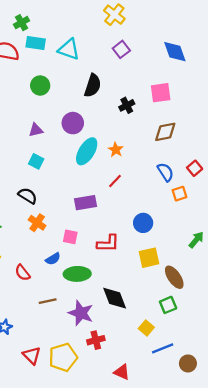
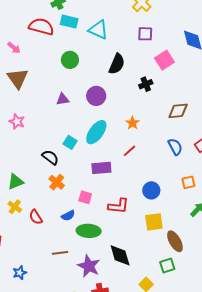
purple square: (121, 49) -> (145, 34), turned 35
pink square: (161, 93) -> (164, 60), moved, turned -30
cyan ellipse: (87, 151) -> (96, 132), moved
cyan square: (36, 161) -> (70, 142), moved
orange square: (179, 194) -> (188, 182), moved
red semicircle: (23, 273) -> (36, 217), moved

